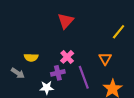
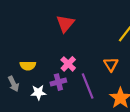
gray arrow: (18, 73) -> (14, 84), turned 32
white star: (47, 88) -> (38, 92), moved

